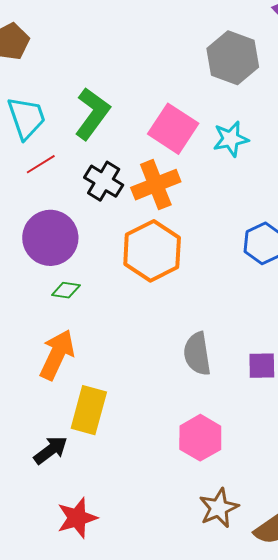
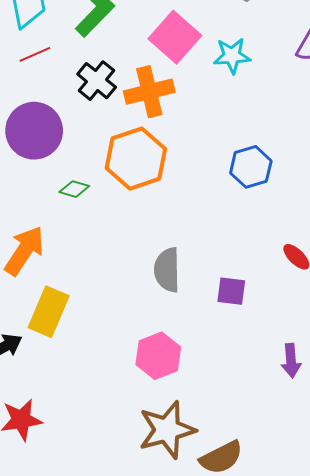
green diamond: (66, 290) -> (74, 189), moved
brown star: (219, 508) -> (167, 430), size x1.4

